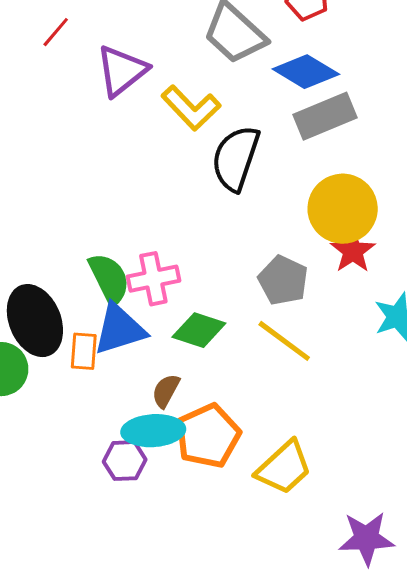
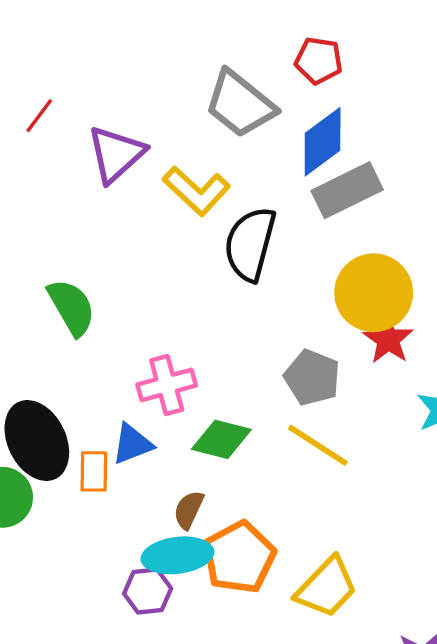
blue diamond: (306, 72) -> (323, 142), turned -64
green semicircle: (109, 279) -> (71, 307), moved
blue triangle: (120, 329) -> (132, 444), size x0.7

